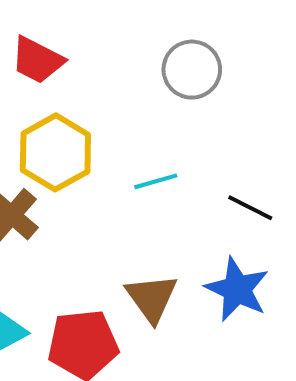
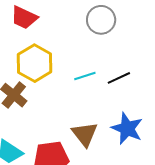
black line: (250, 208) -> (119, 78), moved, turned -50

